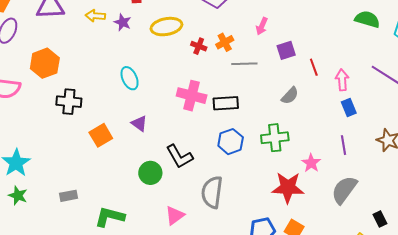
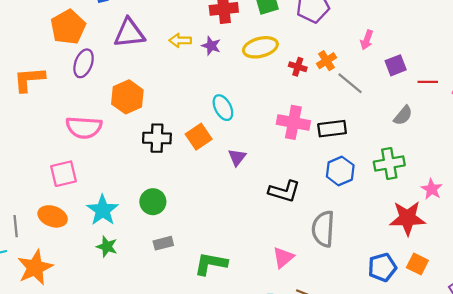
gray line: (244, 64) -> (350, 83), turned 45
red line: (314, 67) -> (428, 82), turned -66
purple triangle: (139, 123) -> (237, 157), turned 36
orange square: (101, 135) -> (199, 137), moved
black L-shape: (179, 156) -> (284, 191), turned -40
green circle: (150, 173) -> (153, 202), moved

